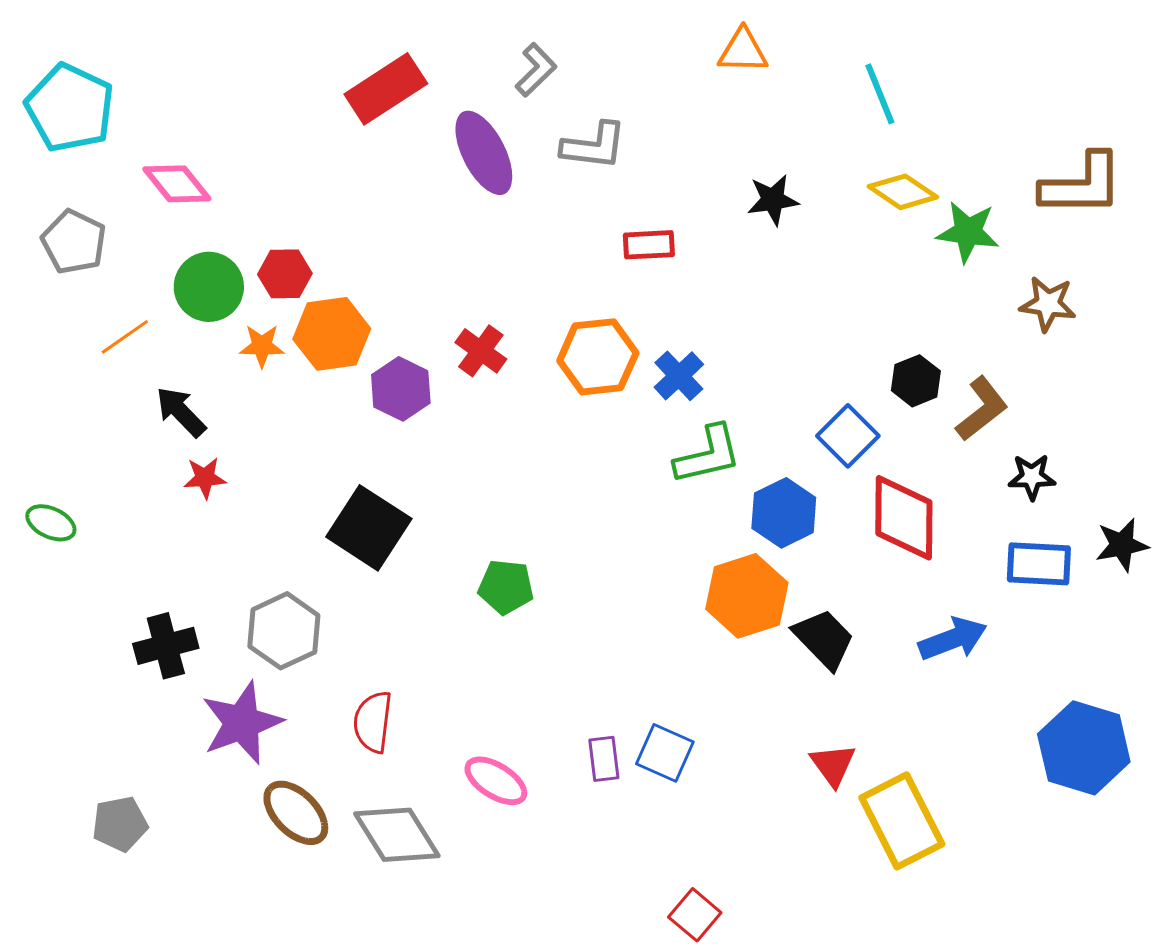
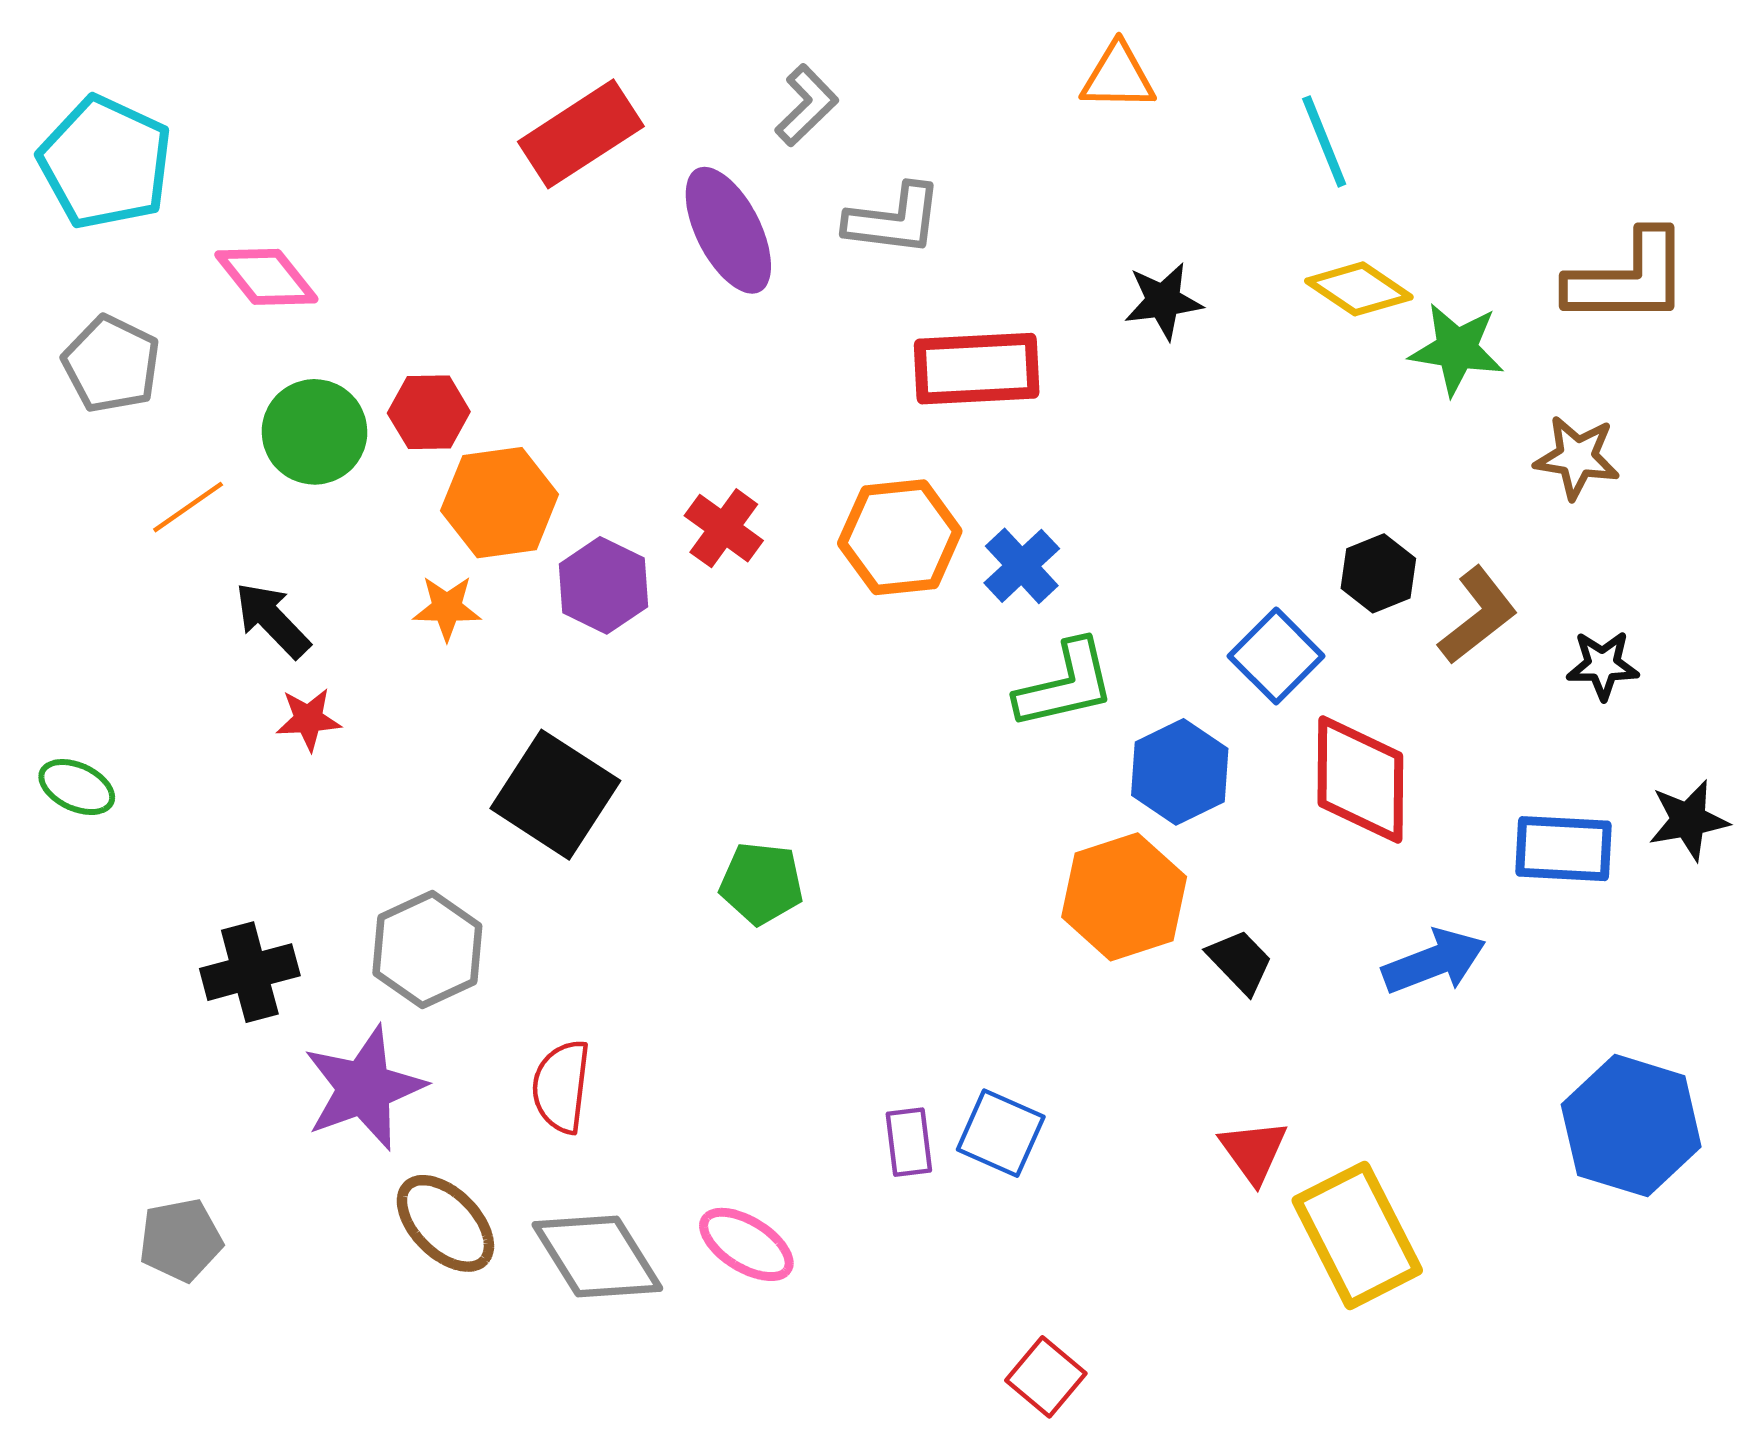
red rectangle: (649, 245) -> (977, 369), size x1.6
orange star: (262, 346) -> (447, 608), moved
black star: (1032, 477) -> (1603, 665), moved
black trapezoid: (824, 639) -> (1240, 962), size x0.7
pink ellipse: (496, 781) -> (746, 1244), moved

